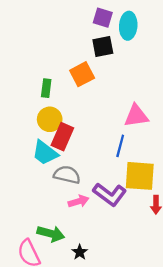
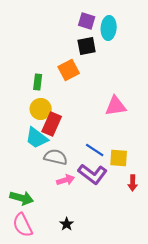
blue line: (120, 146) -> (95, 150), moved, turned -72
yellow square: (140, 176) -> (119, 158), size x0.7
green arrow: (51, 234) -> (22, 198), moved

